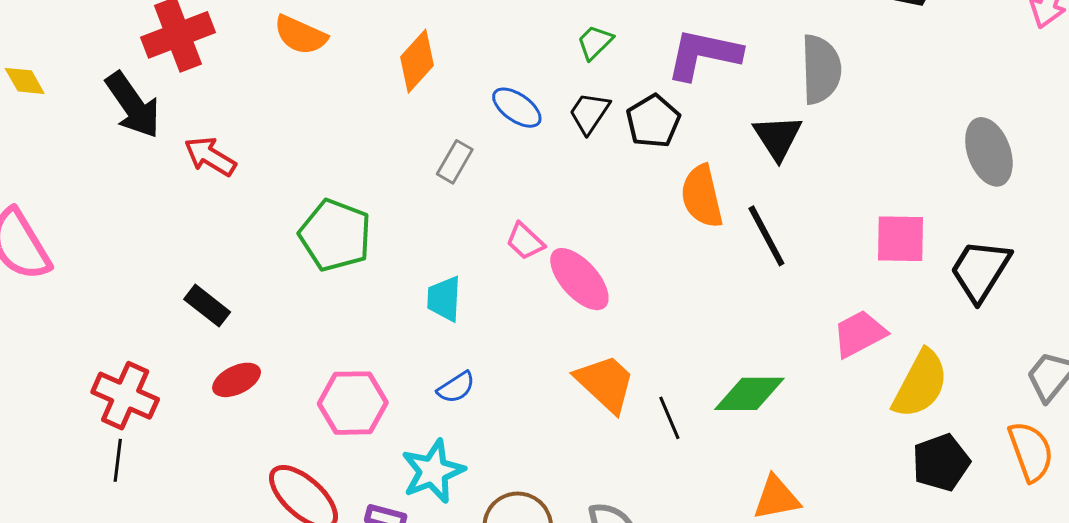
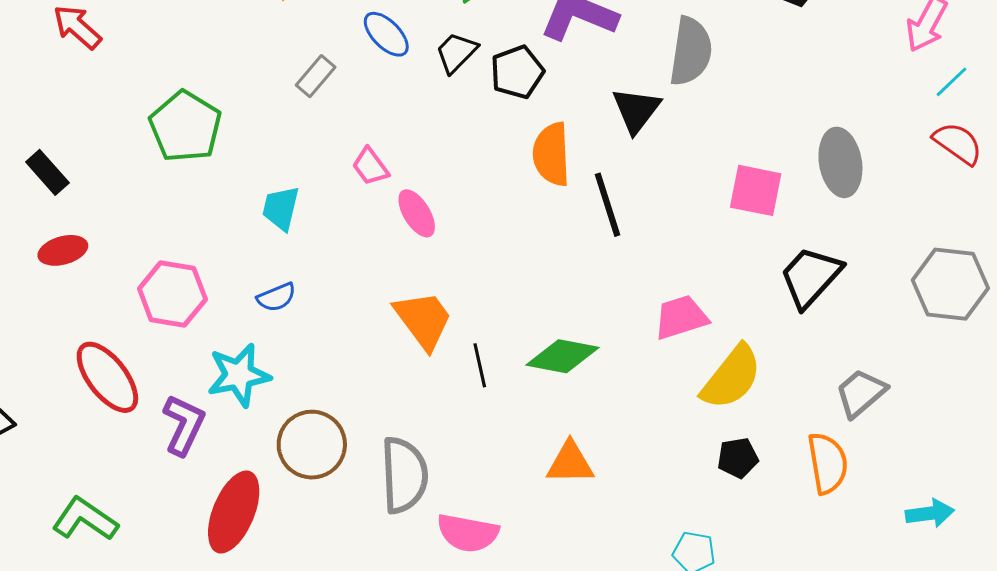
pink square: (900, 239) -> (756, 190), moved
pink ellipse: (579, 279) -> (417, 213), size x0.7
black pentagon: (941, 462) -> (738, 458), size x0.7

